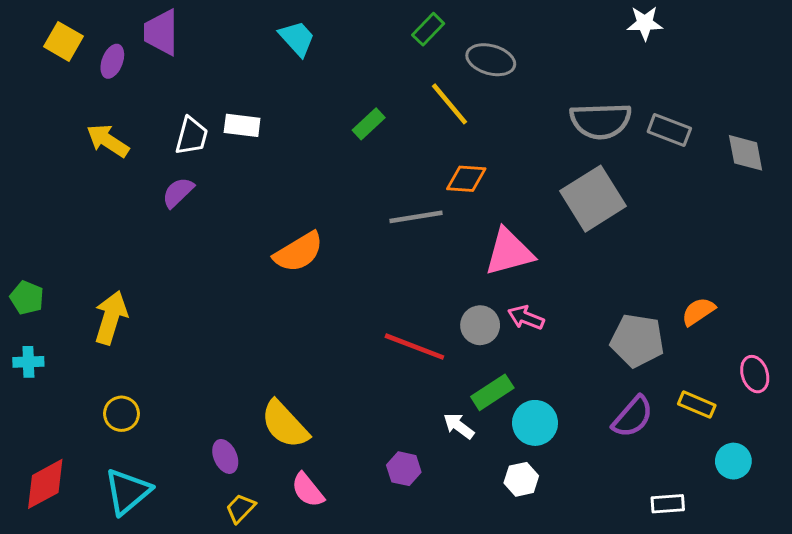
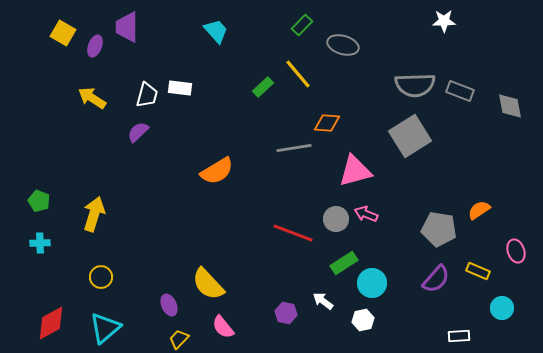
yellow line: (450, 104) -> (298, 74), moved
white arrow: (459, 426) -> (323, 301), moved

